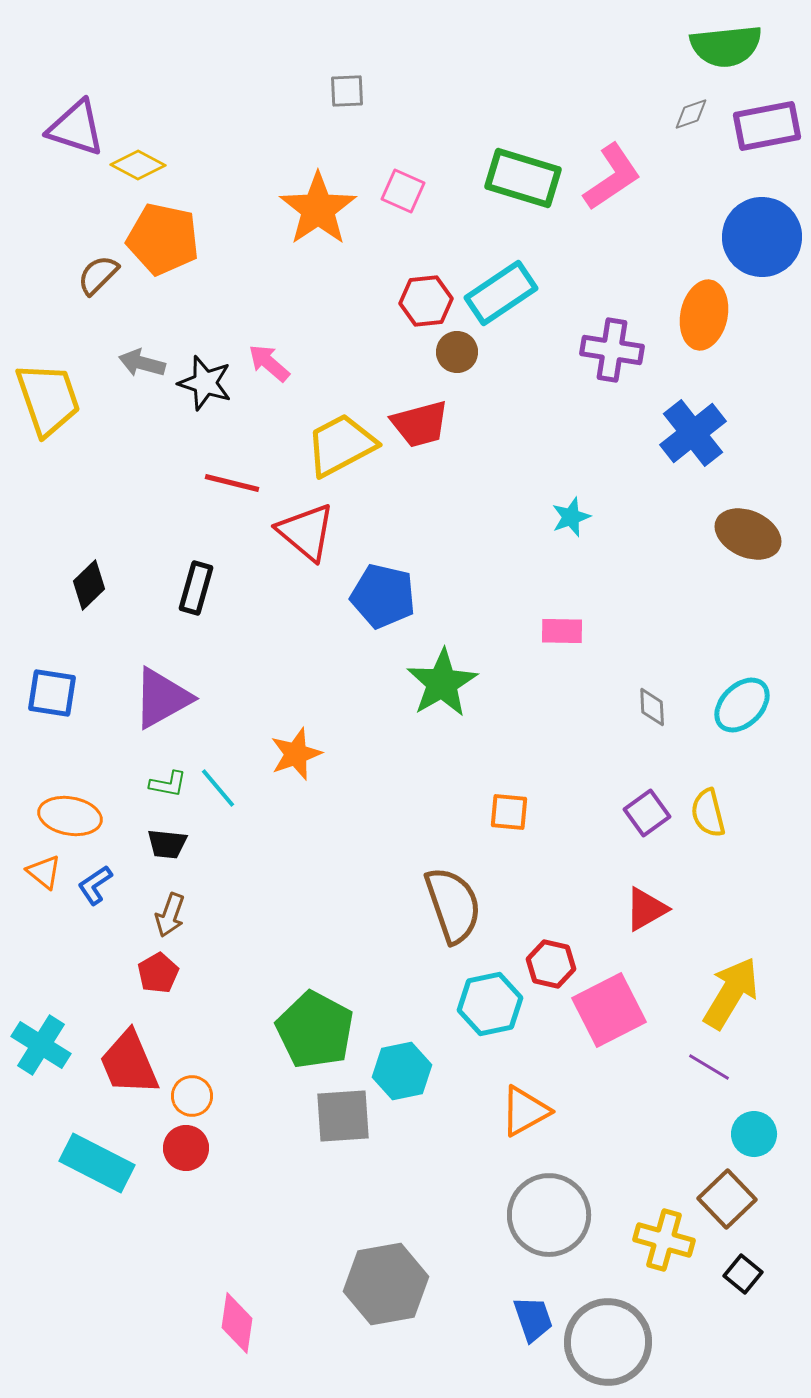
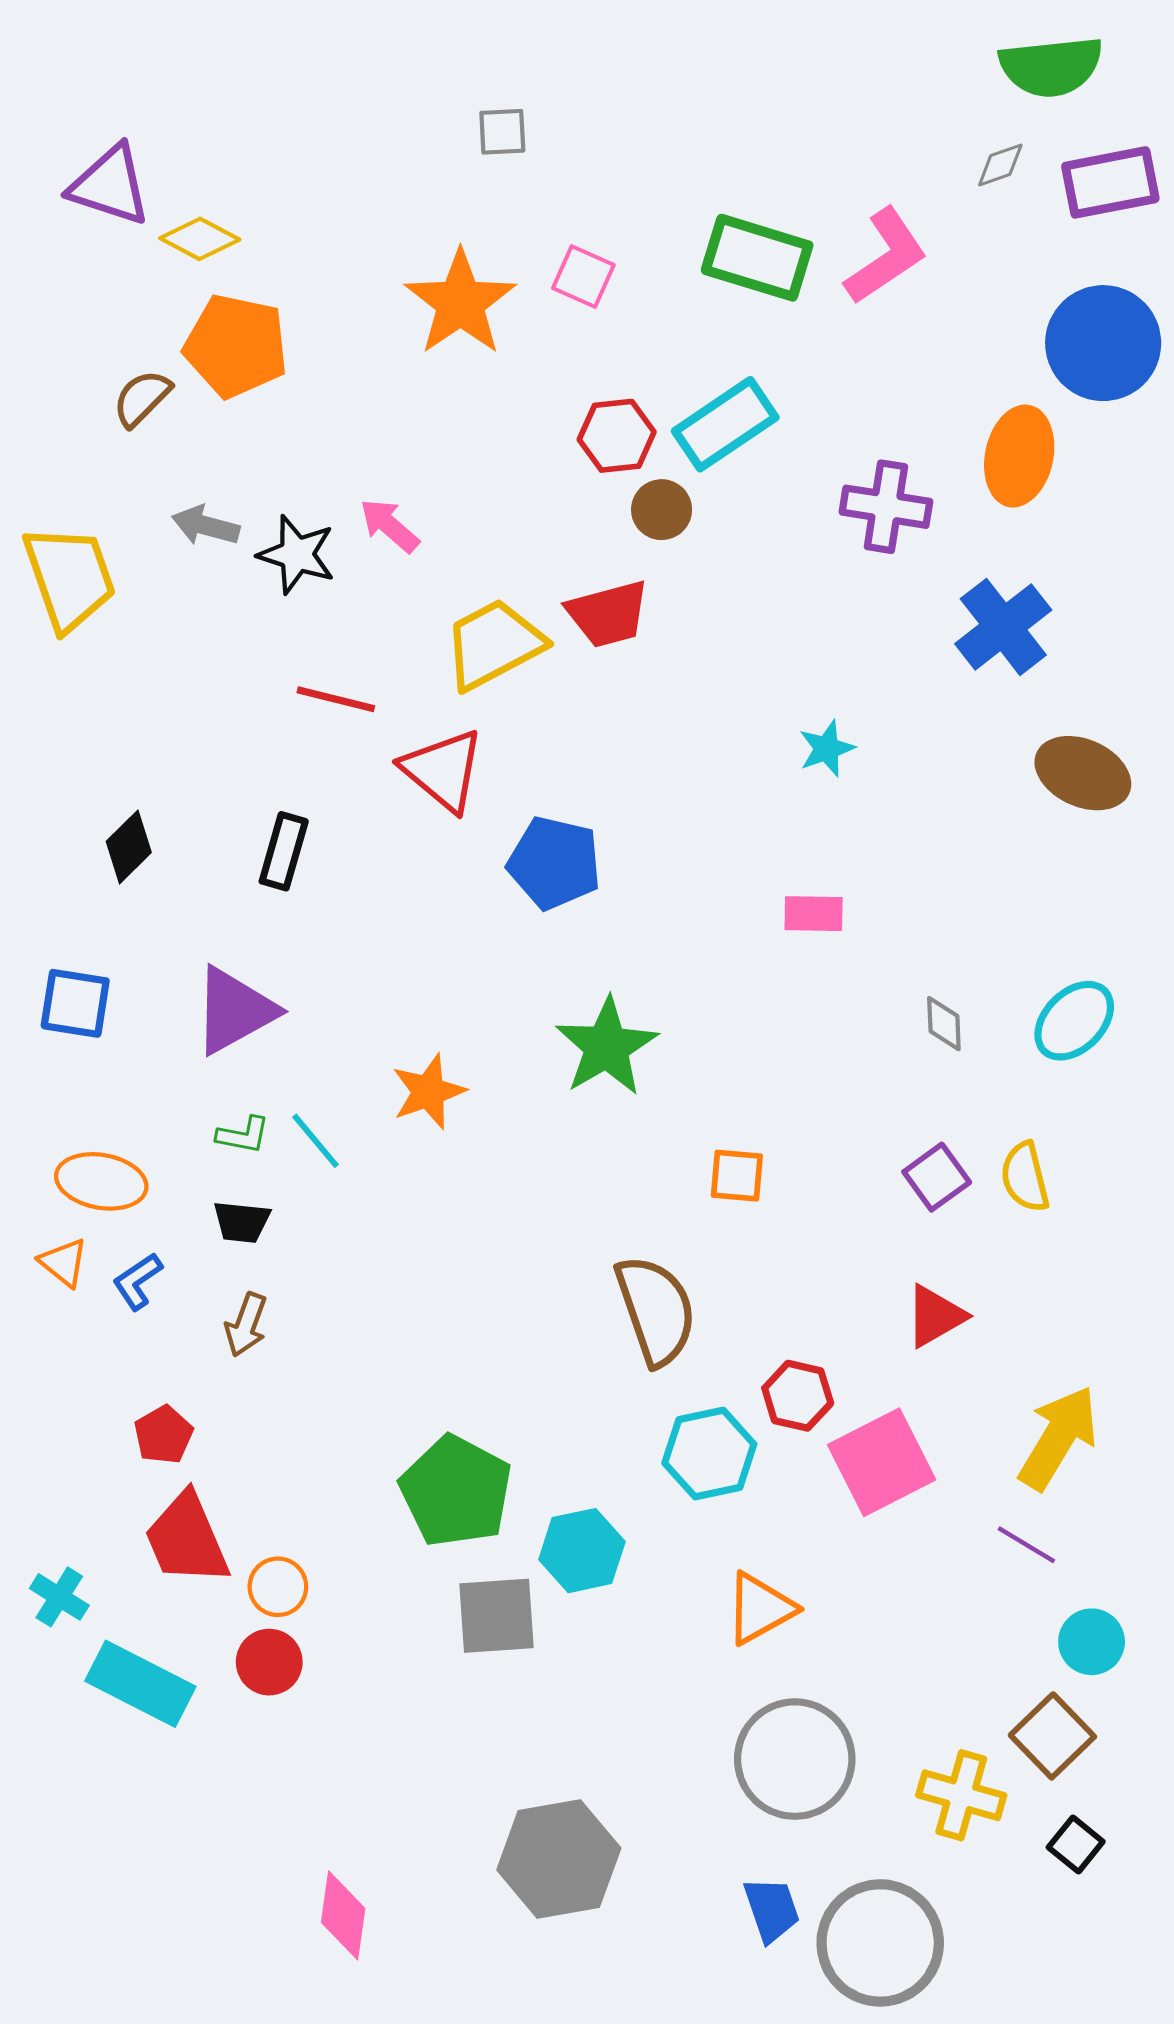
green star: (442, 683) -> (607, 1047), moved
red pentagon: (158, 973) -> (164, 1435), moved
cyan cross: (41, 1045) -> (59, 1597), moved, size x0.7

